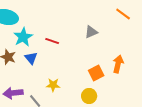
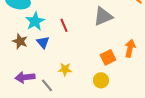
gray triangle: (91, 32) -> (103, 16), size x1.5
red line: (52, 41) -> (64, 25), turned 48

